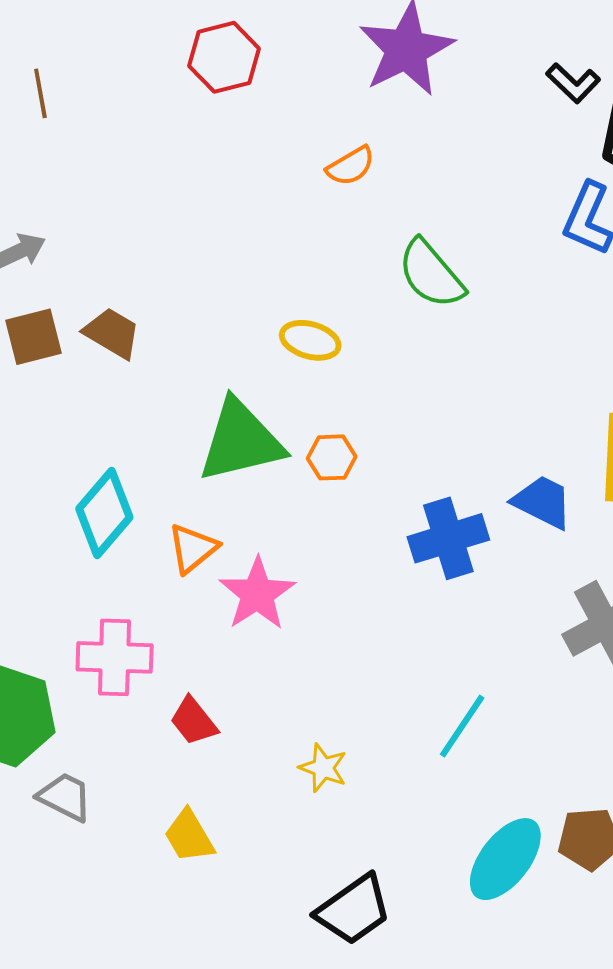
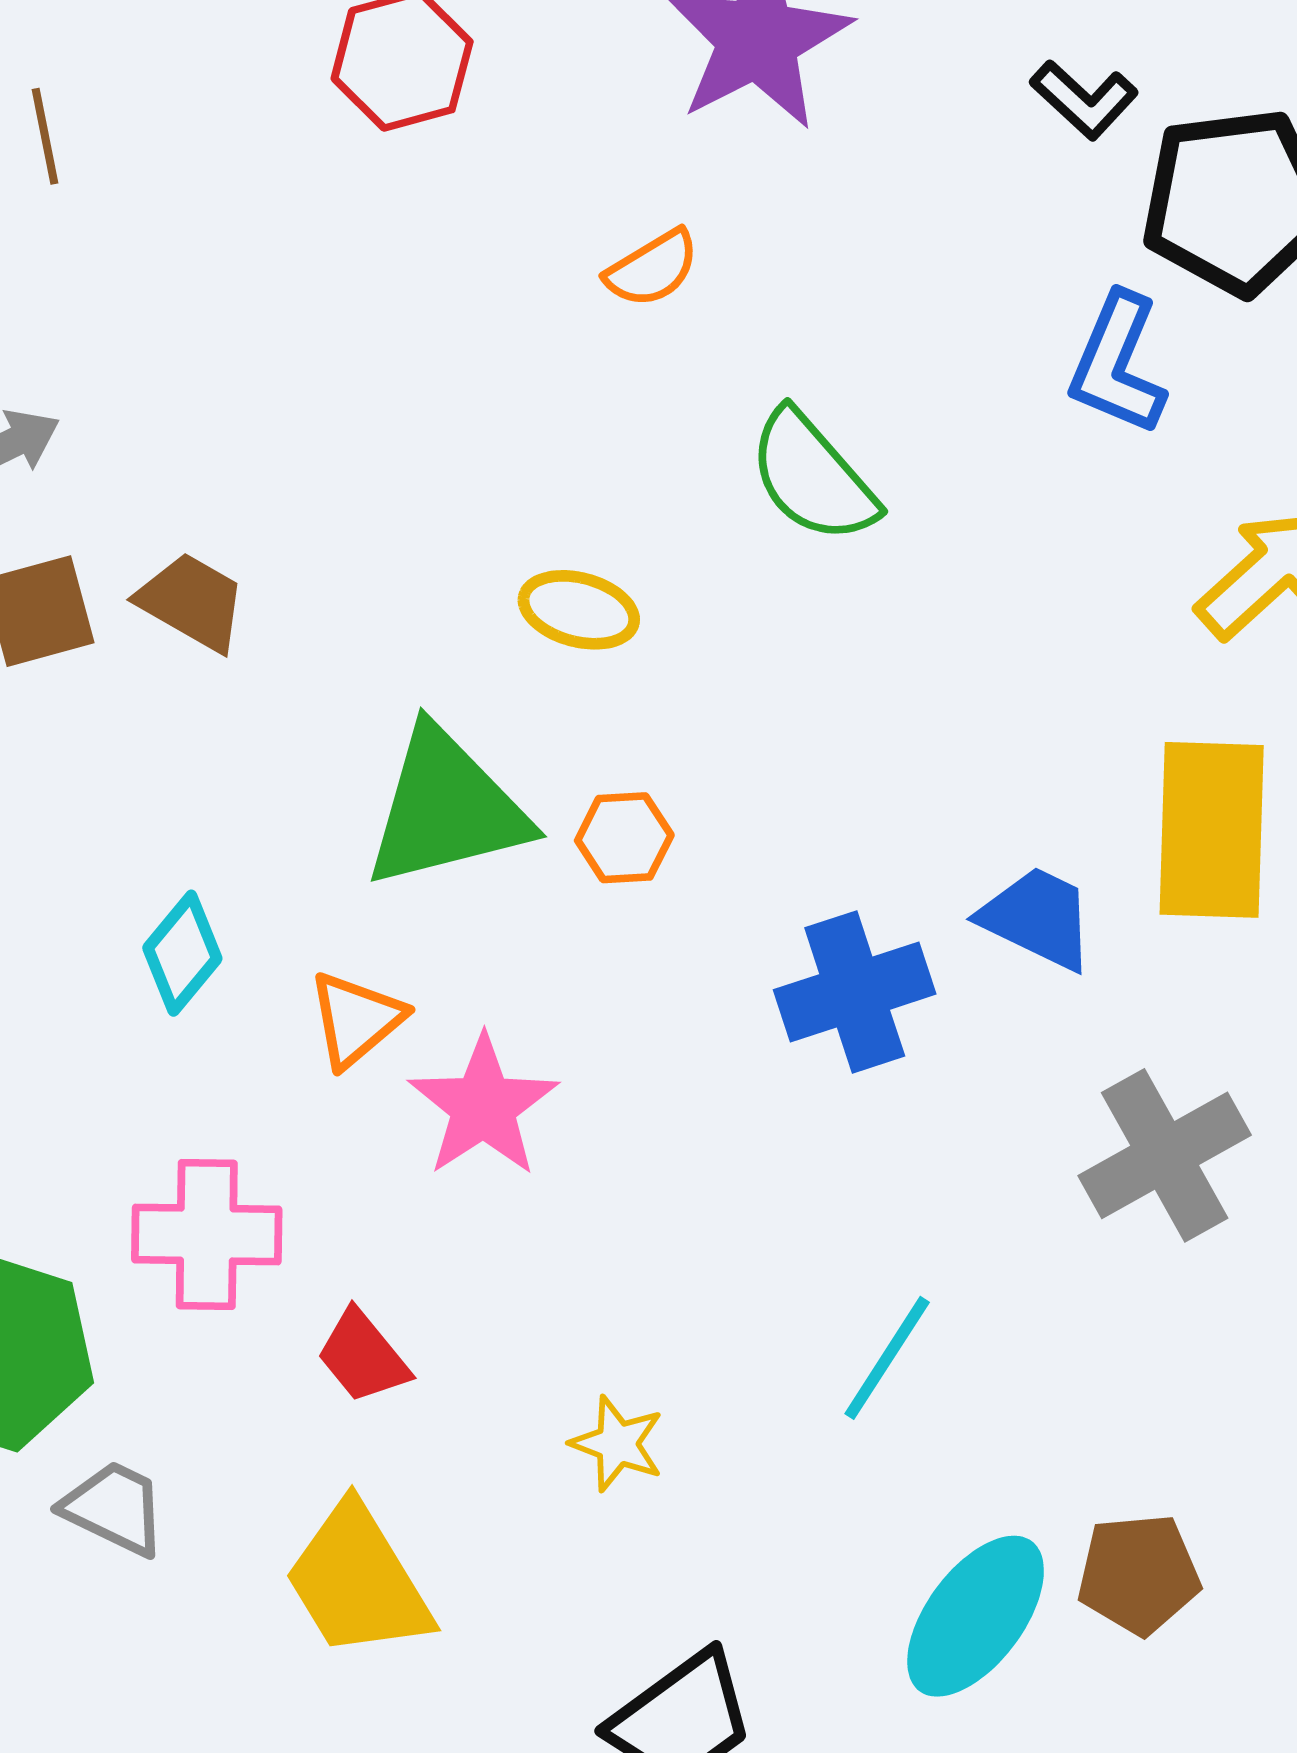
cyan diamond: (104, 513) -> (182, 953), size x0.7
yellow trapezoid: (189, 836) -> (358, 1581), size x1.5

